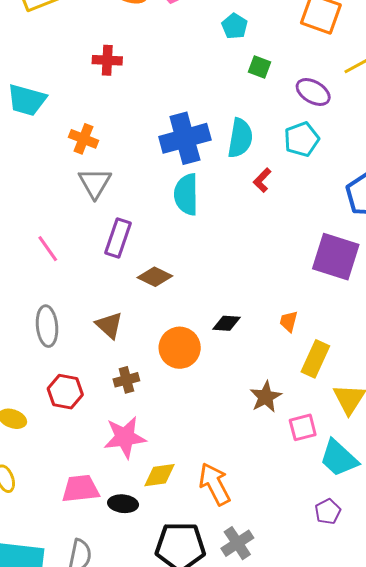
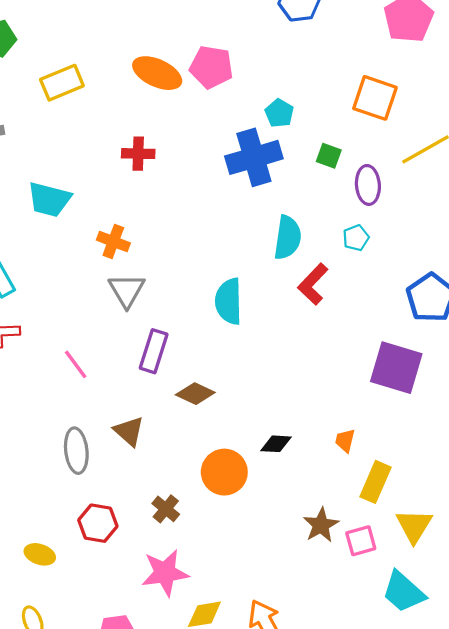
green square: (260, 67) -> (329, 156), moved
purple ellipse: (313, 92) -> (368, 185), turned 56
blue cross: (185, 138) -> (254, 157), moved
cyan pentagon: (302, 139) -> (356, 238), size x0.7
red L-shape: (262, 180) -> (313, 284), size x1.5
brown triangle: (109, 325) -> (129, 431), moved
brown cross: (126, 380) -> (166, 509), turned -35
pink square: (303, 427) -> (361, 541), moved

